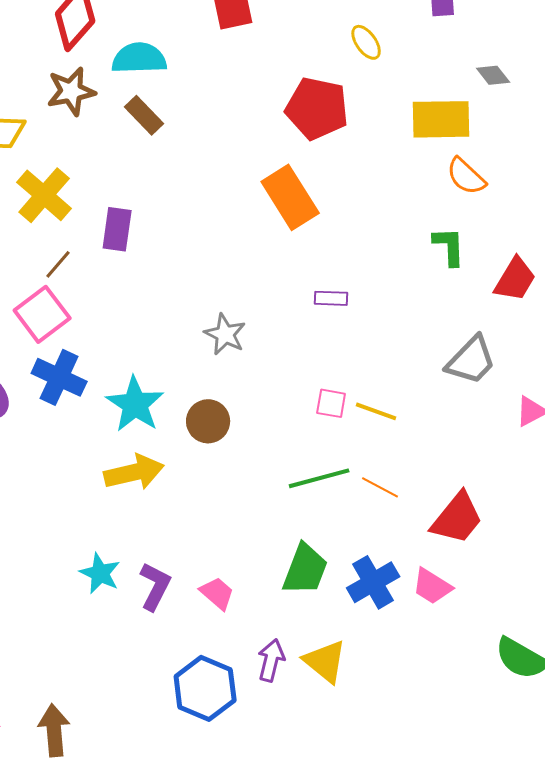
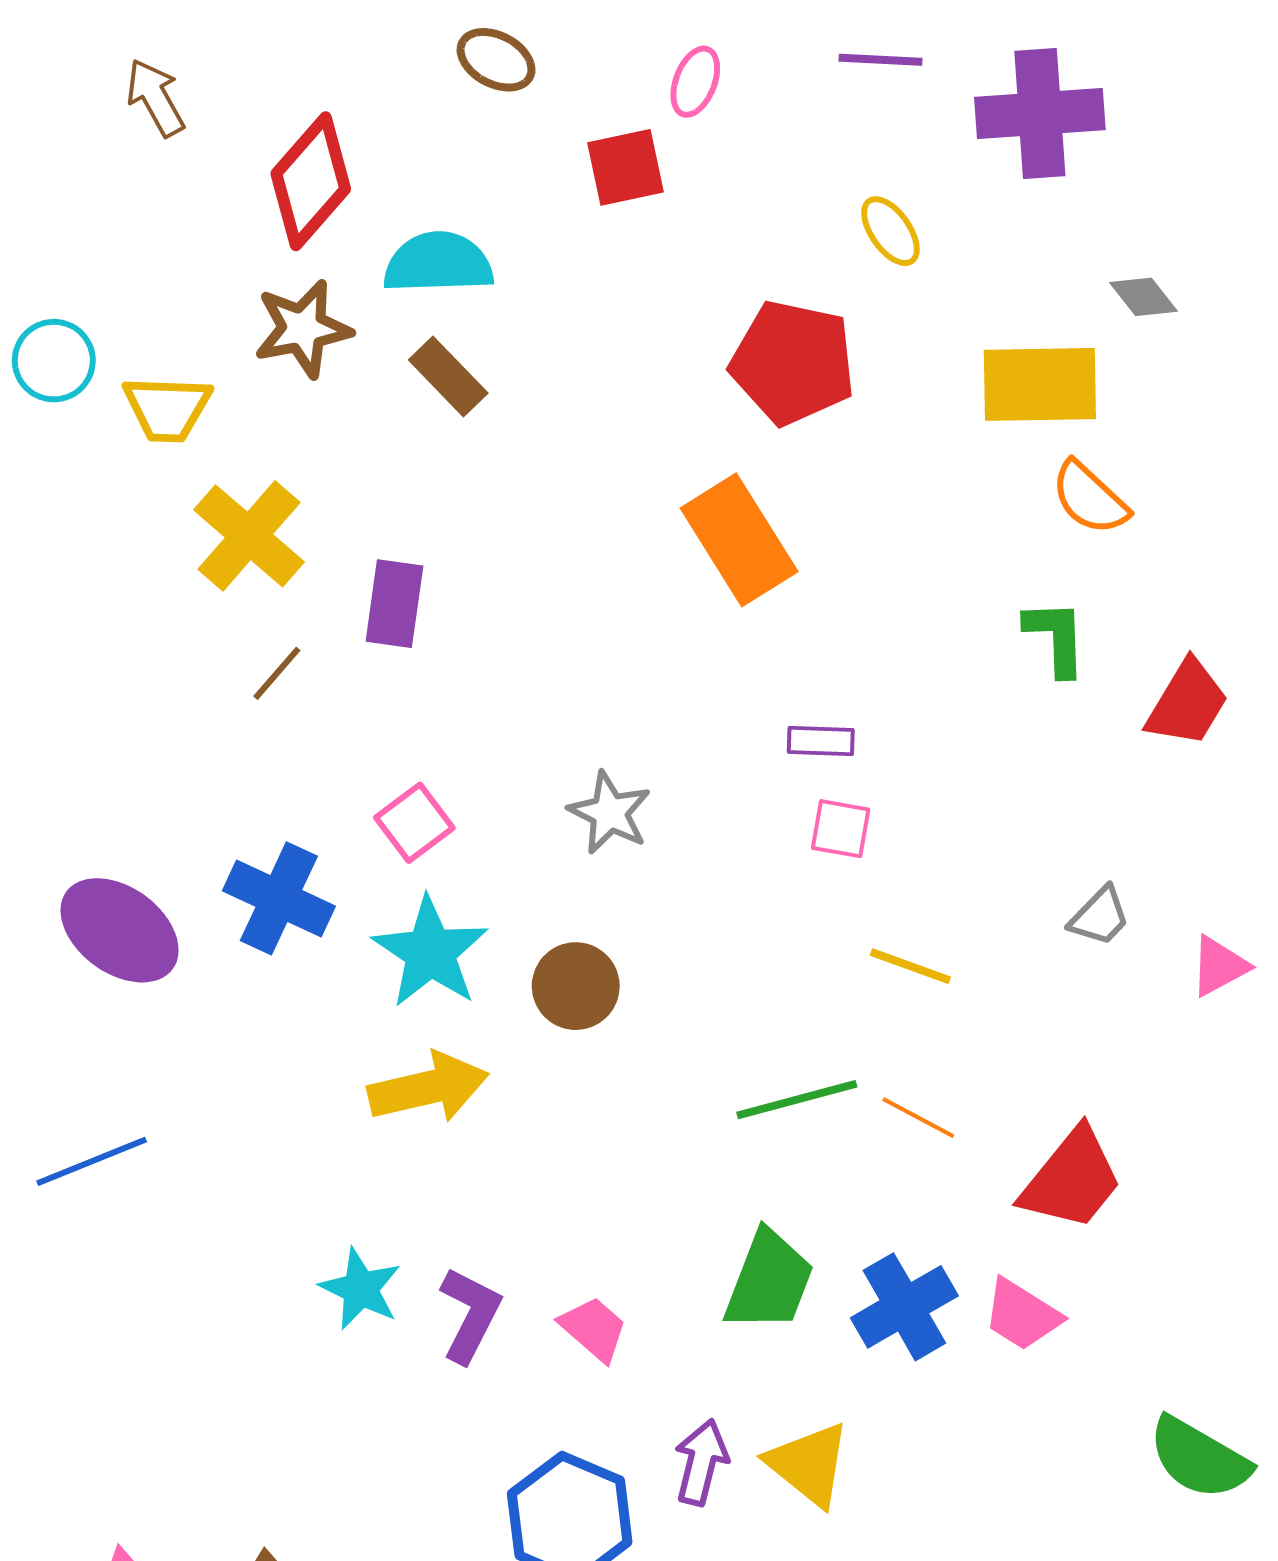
pink square: (42, 314) -> (414, 823), moved, size x0.7
gray trapezoid: (471, 360) -> (1100, 916), moved, size x0.6
pink square: (331, 403) -> (841, 829), moved

